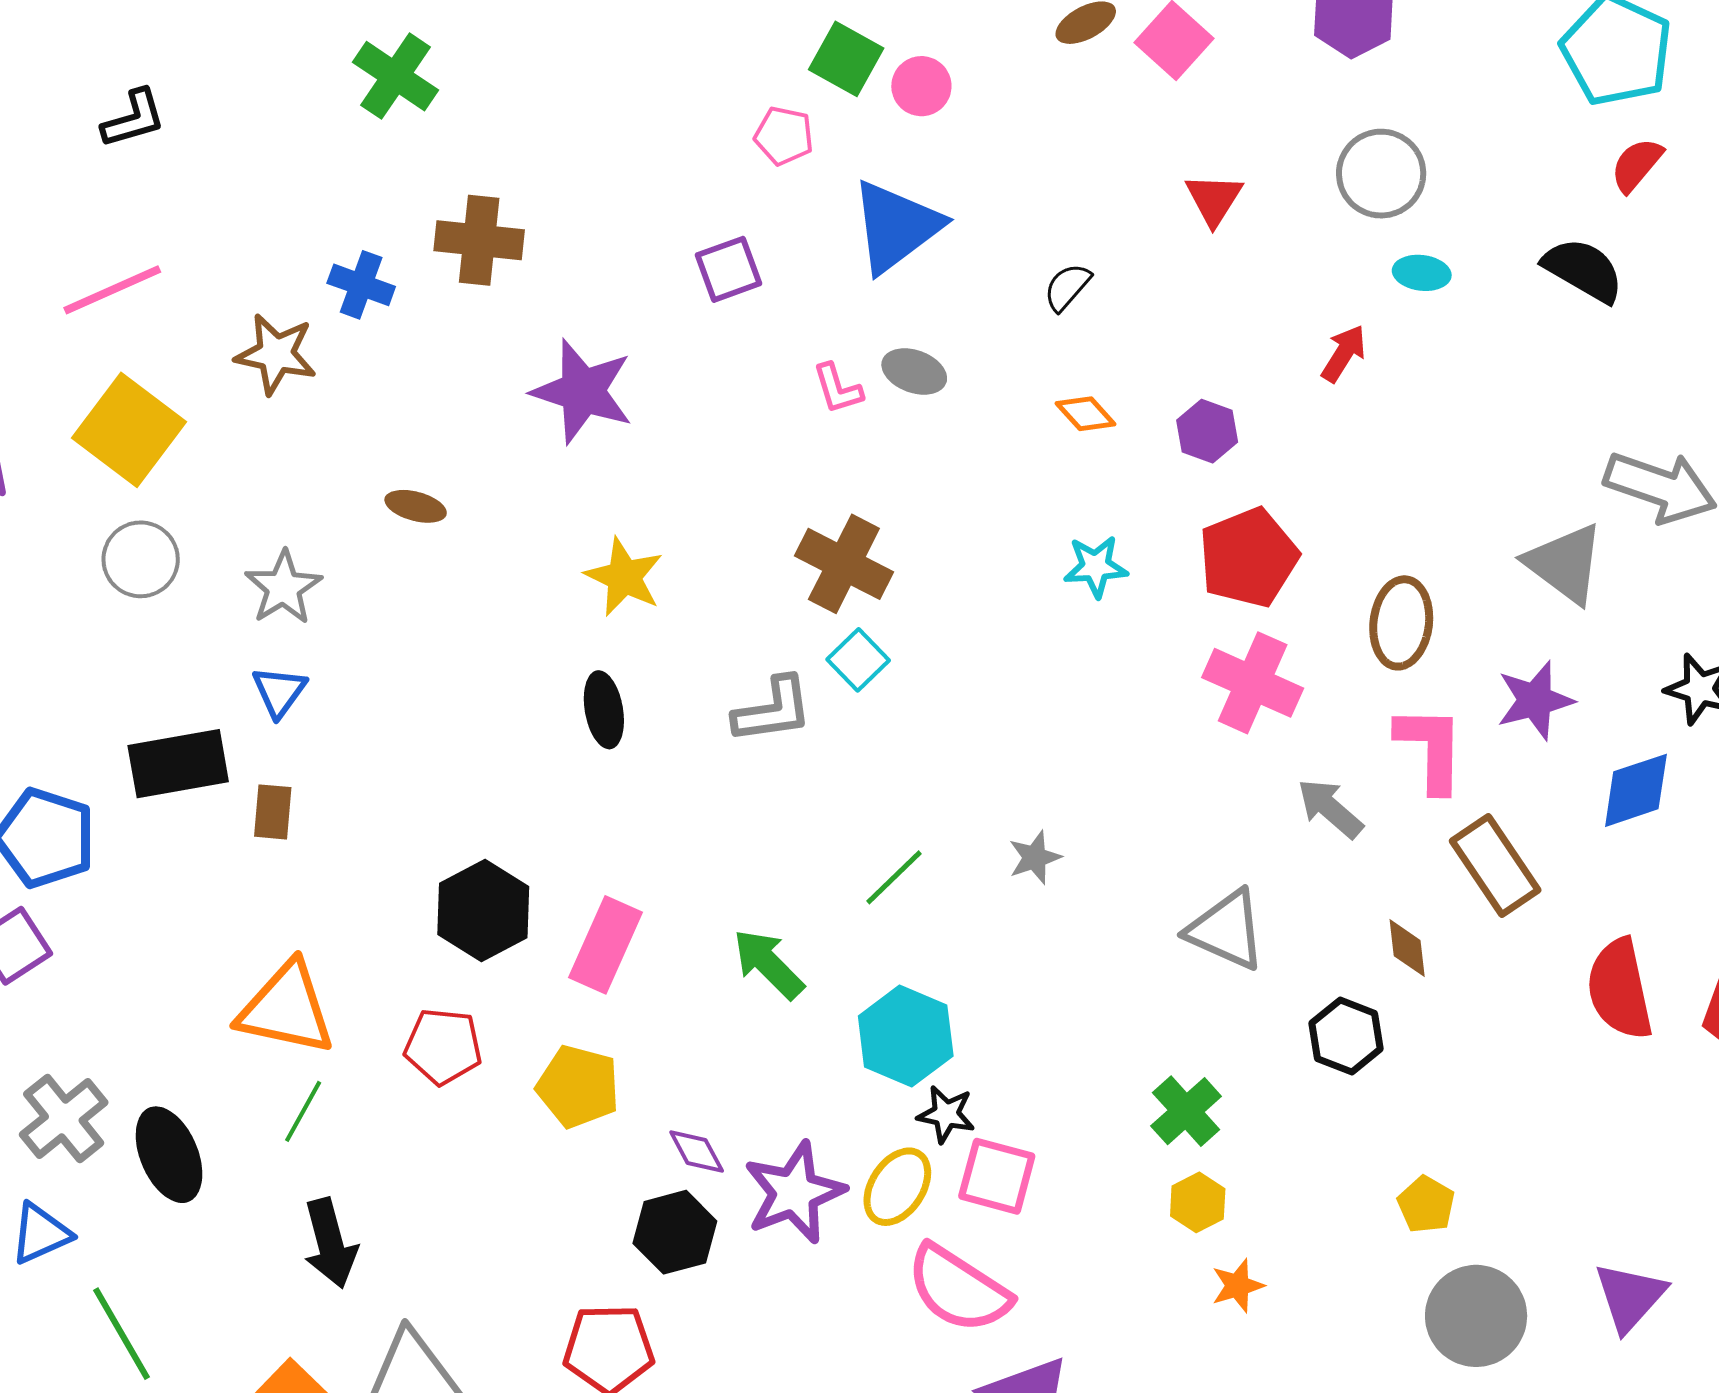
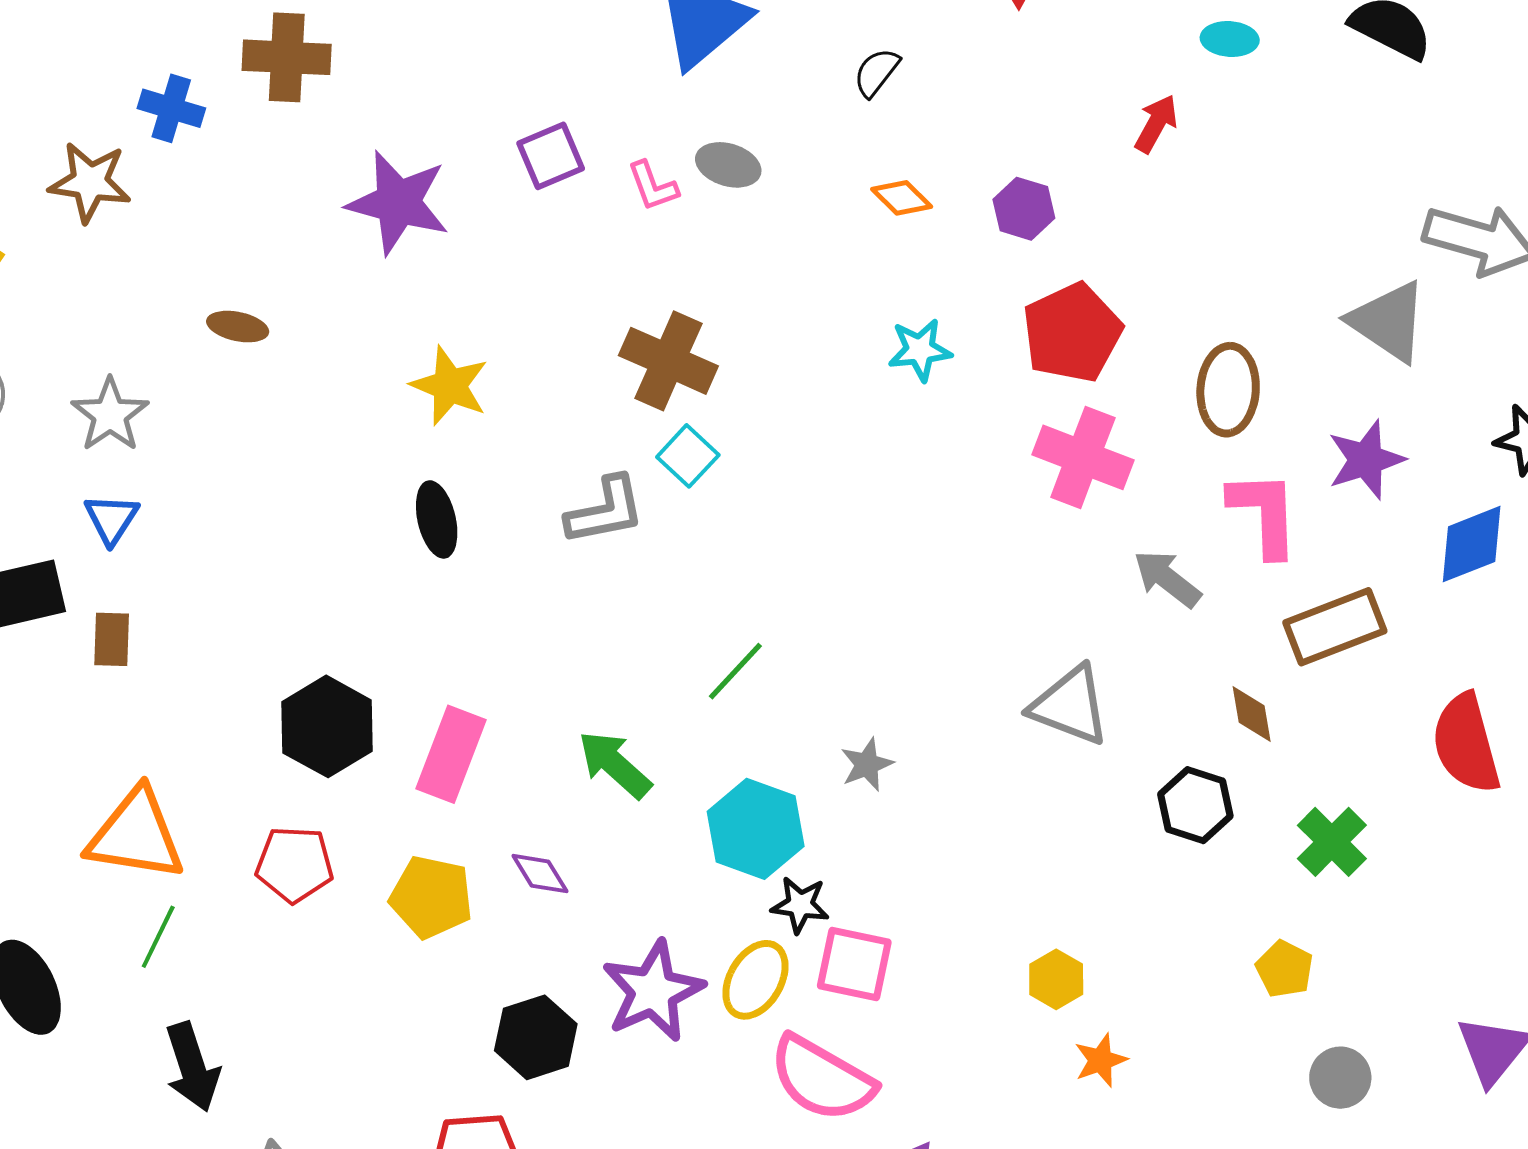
purple square: (729, 269) -> (551, 156), moved
gray star: (1035, 858) -> (867, 765), moved
brown rectangle: (1495, 865) -> (1335, 627), turned -74
green cross: (1186, 1111) -> (1332, 842), moved
purple diamond: (697, 1151) -> (540, 874), moved
gray circle: (1476, 1316) -> (1340, 1078), size x0.6

